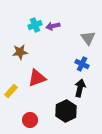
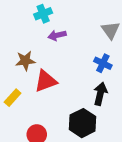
purple arrow: (53, 26) -> (57, 35), moved
brown star: (20, 52) -> (25, 61), moved

